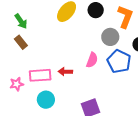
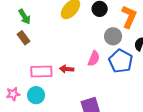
pink star: (17, 84) -> (13, 94), moved
cyan circle: (46, 100) -> (36, 95), moved

